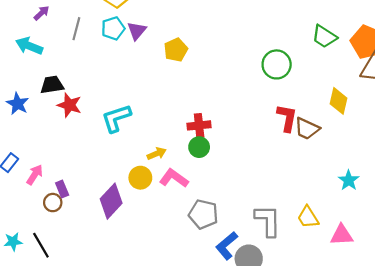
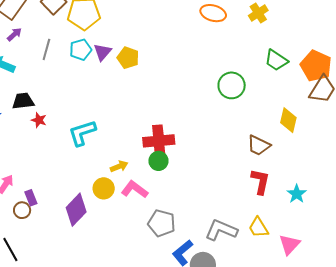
yellow pentagon: (176, 50) -> (128, 58), moved, turned -30
red star: (69, 105) -> (39, 120), size x0.7
red L-shape: (287, 118) -> (260, 182), moved
red cross: (199, 125) -> (159, 141), size x1.4
gray L-shape: (268, 221) -> (221, 230), turned -68
pink triangle: (342, 235) -> (289, 245), turned -45

